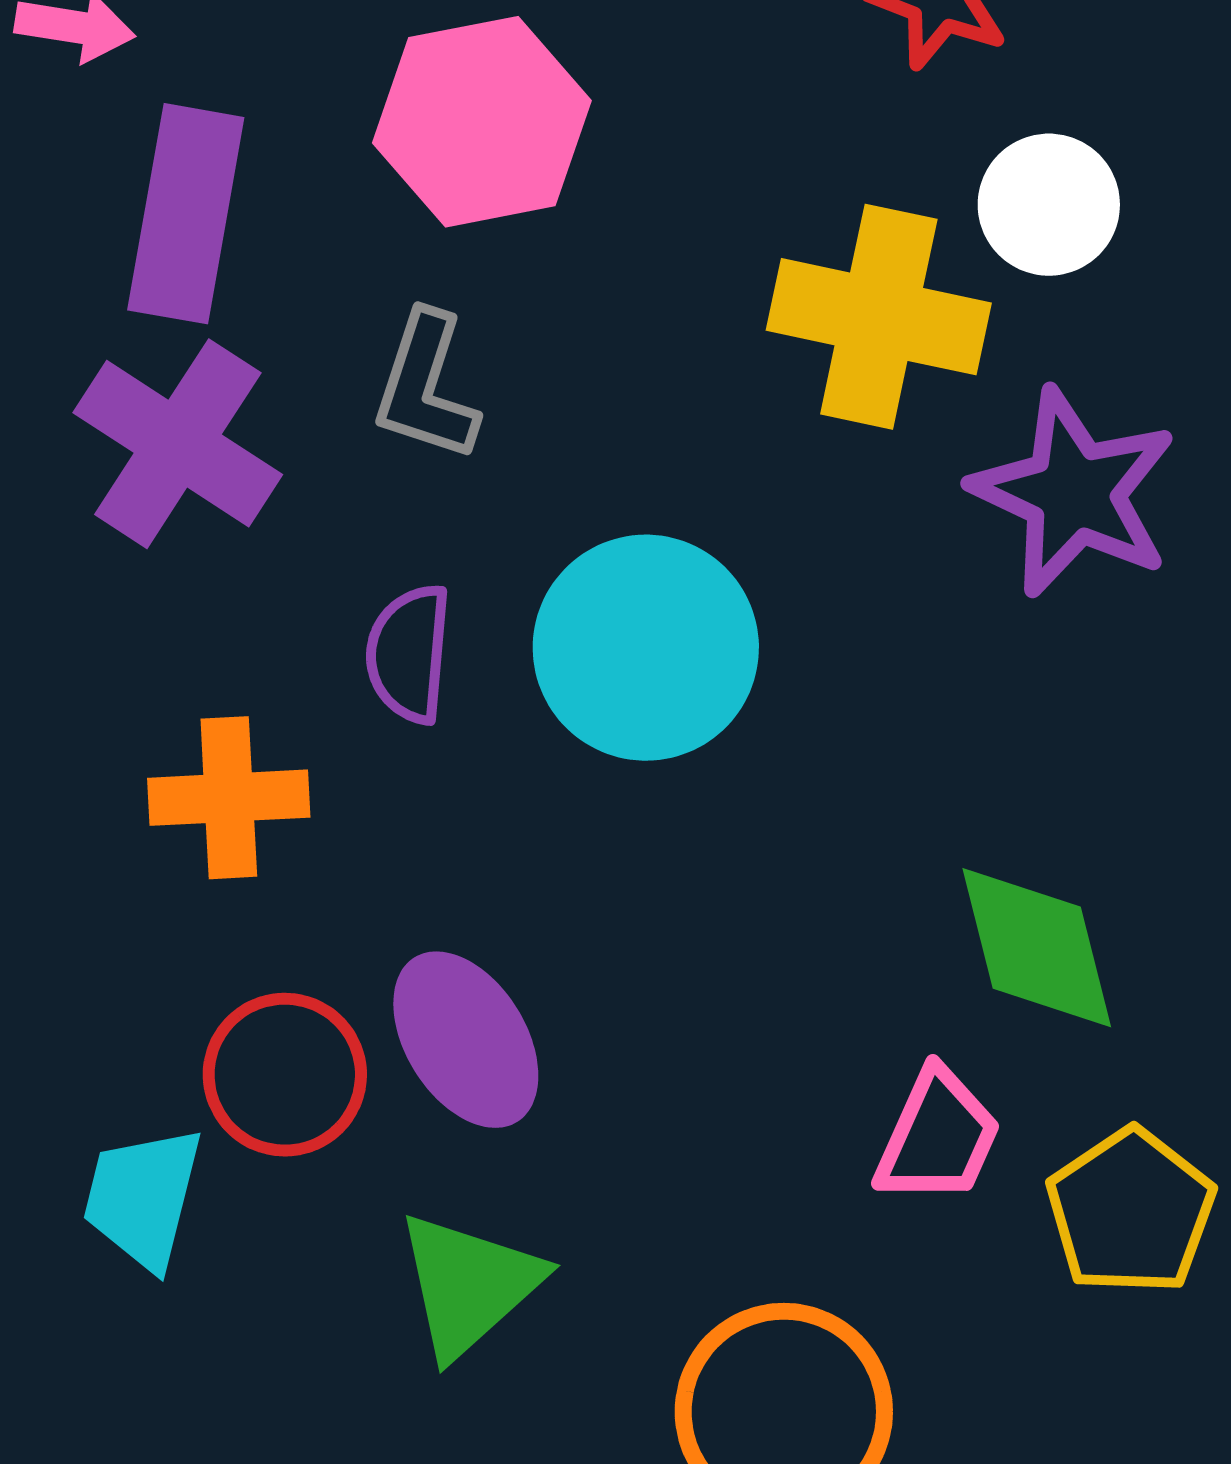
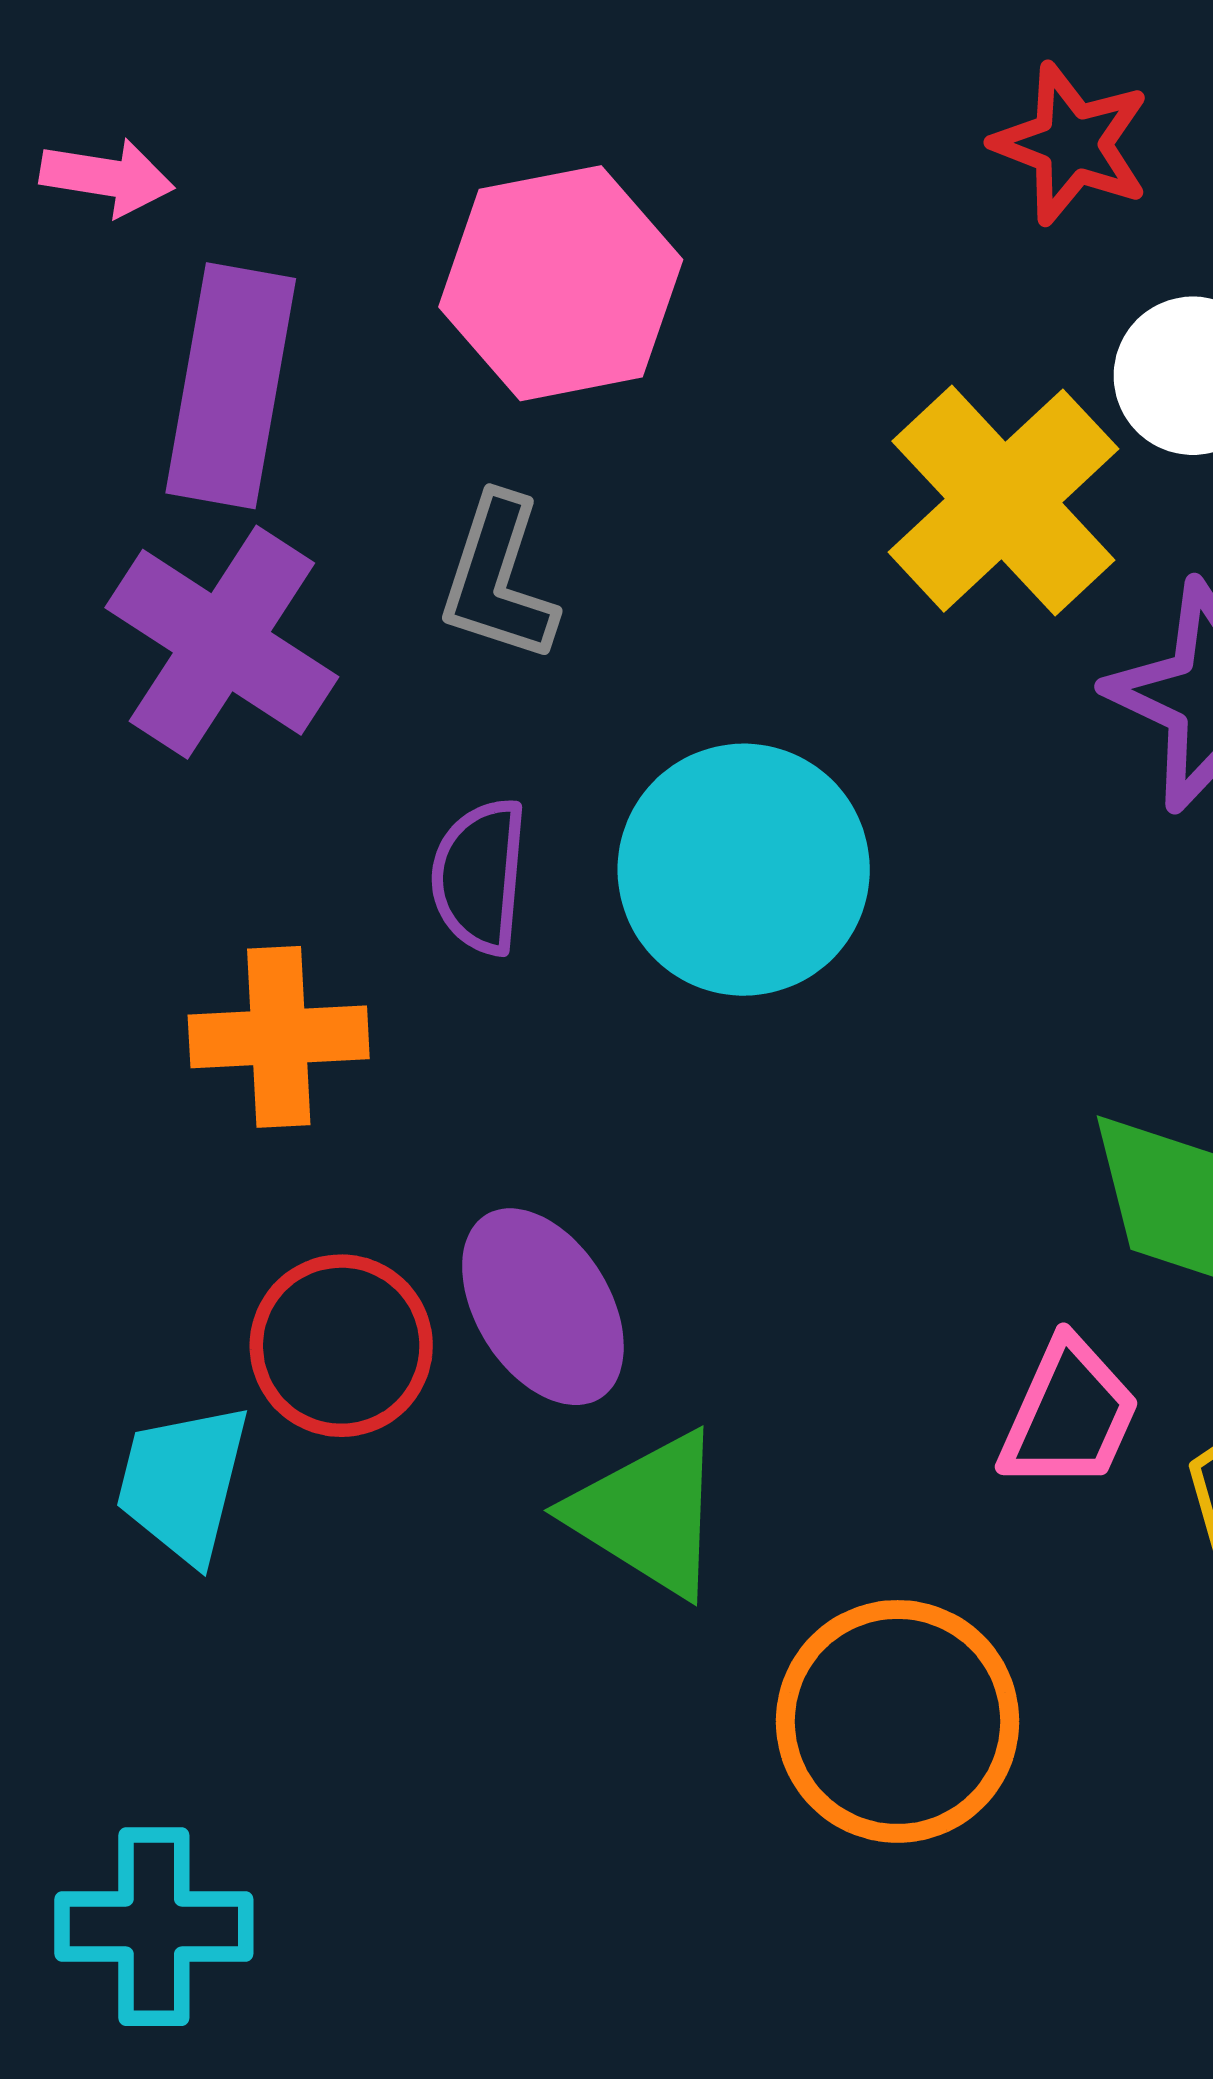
yellow cross: (879, 317) -> (1003, 501), turned 35
green triangle: (469, 1285) -> (648, 1514), moved, turned -46

